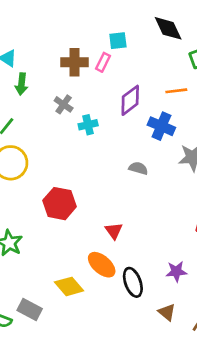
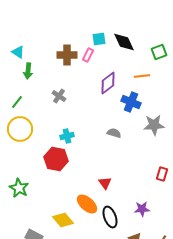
black diamond: (168, 28) -> (124, 42), moved
gray cross: (64, 104) -> (59, 96), moved
cyan cross: (88, 125) -> (67, 136), moved
red triangle: (114, 231) -> (105, 183), moved

